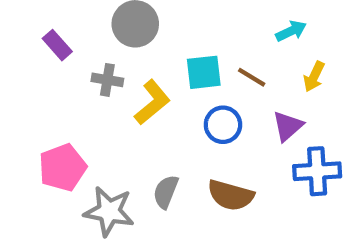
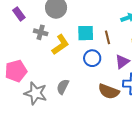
brown line: (252, 77) -> (108, 37), turned 40
brown semicircle: (231, 195) -> (109, 91), moved

